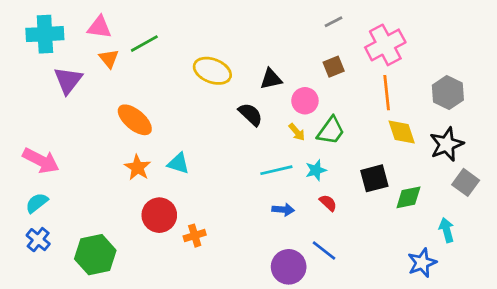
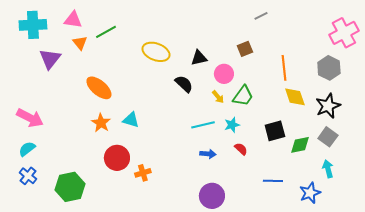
gray line: (334, 22) -> (261, 16), moved
pink cross: (385, 45) -> (344, 33), moved
gray square: (466, 182) -> (328, 137), moved
blue line: (324, 250) -> (273, 181), moved, turned -36

